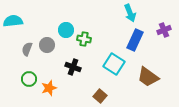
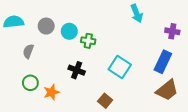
purple cross: (164, 30) -> (172, 31), turned 32
blue rectangle: (135, 40) -> (163, 62), moved
gray circle: (47, 45) -> (46, 26), moved
brown trapezoid: (148, 77) -> (167, 90), moved, turned -75

